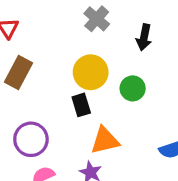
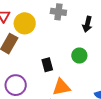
gray cross: (97, 19) -> (58, 12), turned -35
yellow circle: (91, 72) -> (25, 23), moved

